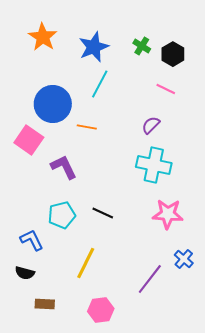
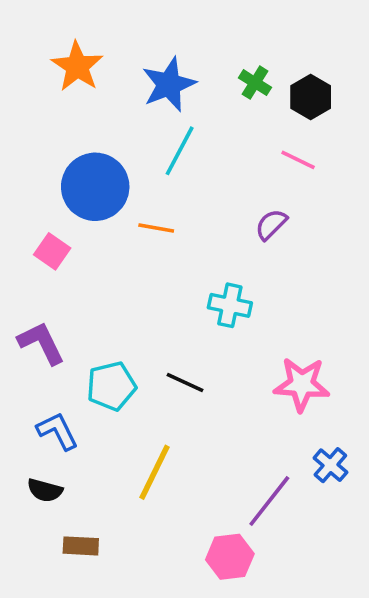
pink square: (29, 140) -> (52, 251), size x0.7
cyan cross: (154, 165) -> (230, 305), moved, size x0.7
purple L-shape: (64, 167) -> (41, 343), moved
pink hexagon: (101, 310) -> (230, 557), moved

